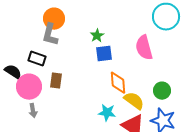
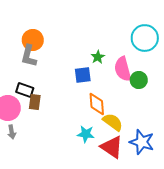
green star: (97, 36) -> (98, 57), moved
black rectangle: (37, 59) -> (25, 90), moved
green circle: (162, 91) -> (139, 80), moved

